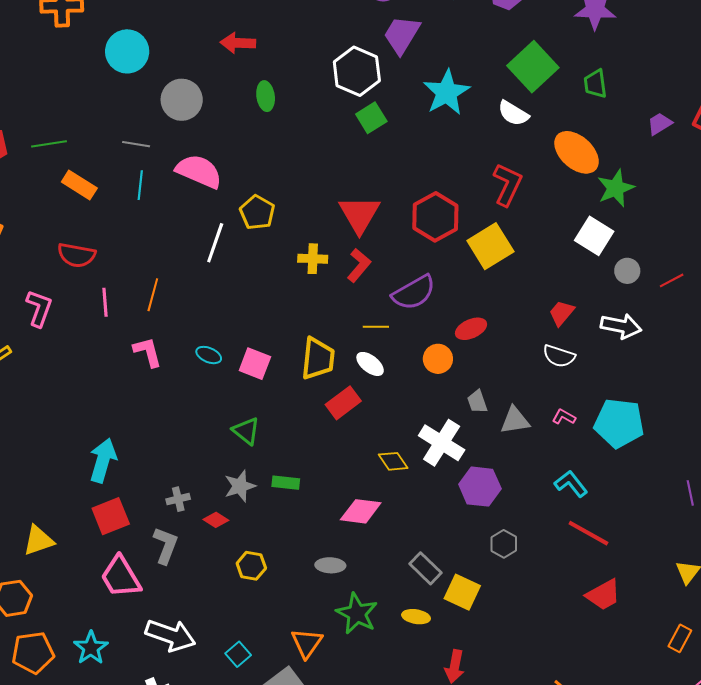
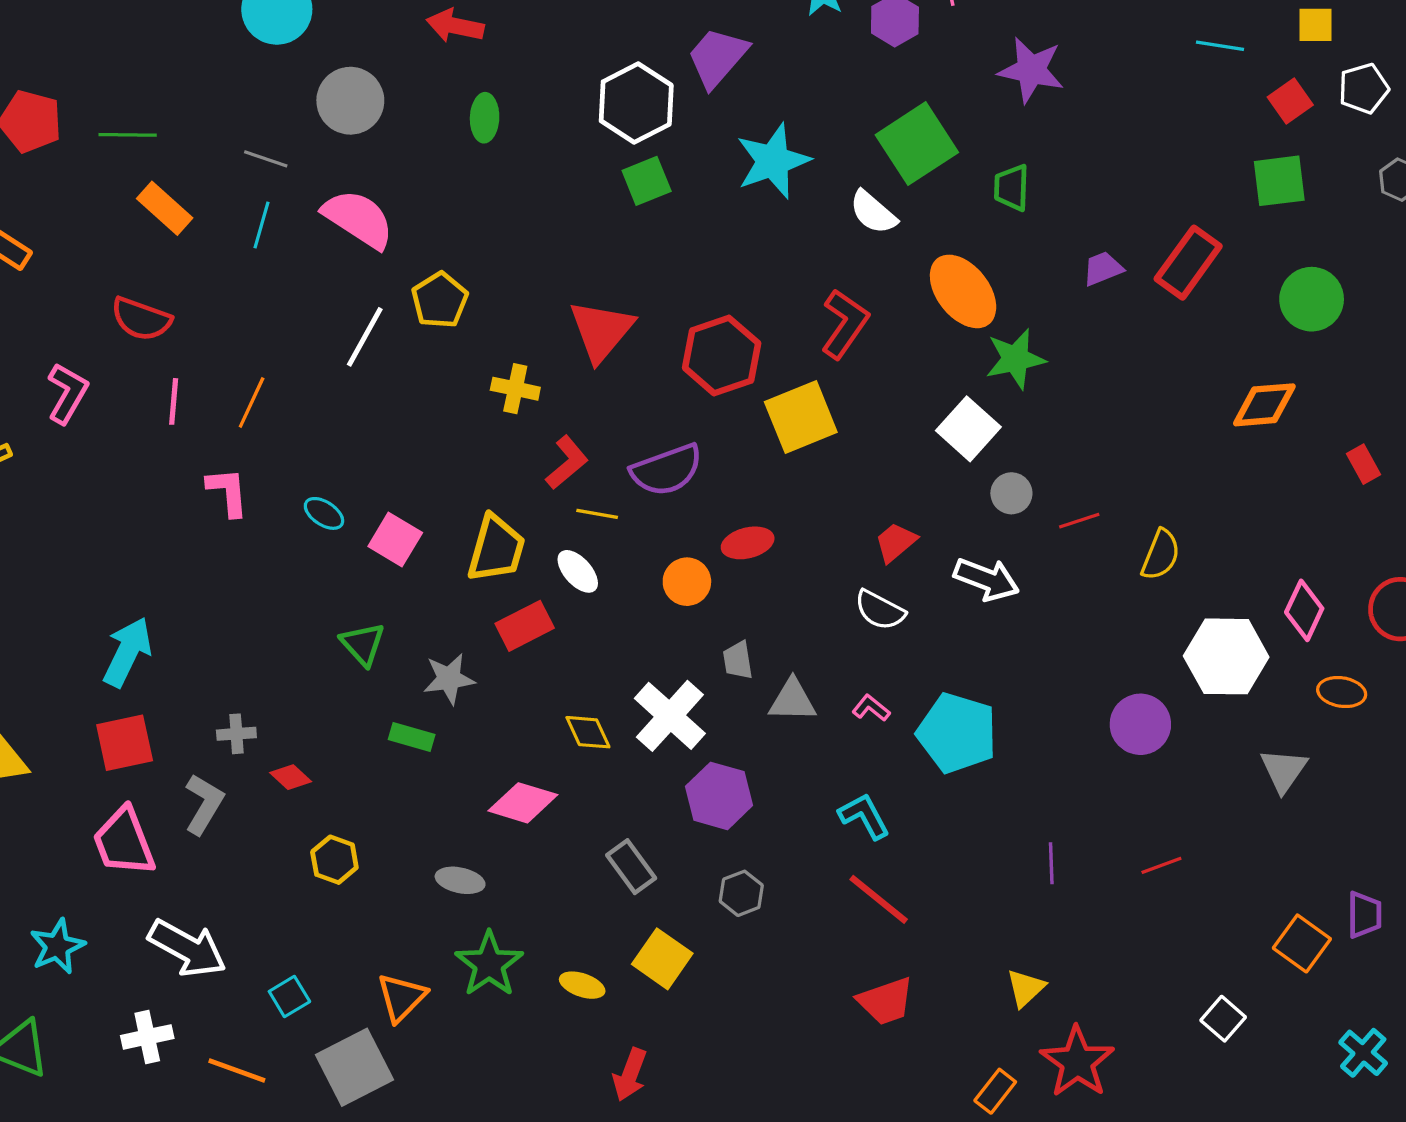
red L-shape: (359, 265) -> (567, 463), moved
gray star: (240, 486) -> (449, 679), moved
gray rectangle: (426, 568) -> (631, 867), moved

